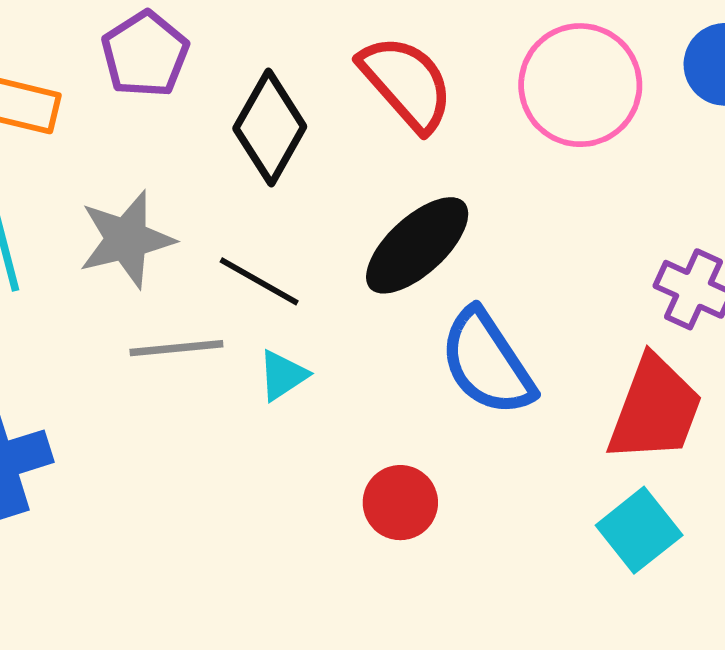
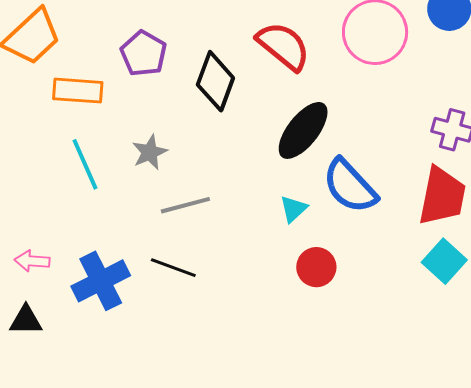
gray star: (126, 239) -> (150, 152), size x0.7
black line: (259, 281) -> (173, 268), moved
cyan triangle: (283, 375) -> (294, 209), moved

